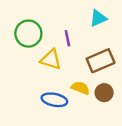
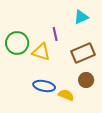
green circle: (28, 34) -> (17, 43), moved
yellow semicircle: (80, 88) -> (66, 95), moved

